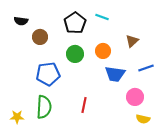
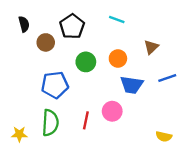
black semicircle: (21, 21) -> (24, 24), turned -112
black pentagon: (75, 23) -> (72, 26), moved
pink circle: (135, 97) -> (112, 111), moved
red line: (84, 105) -> (86, 120), moved

